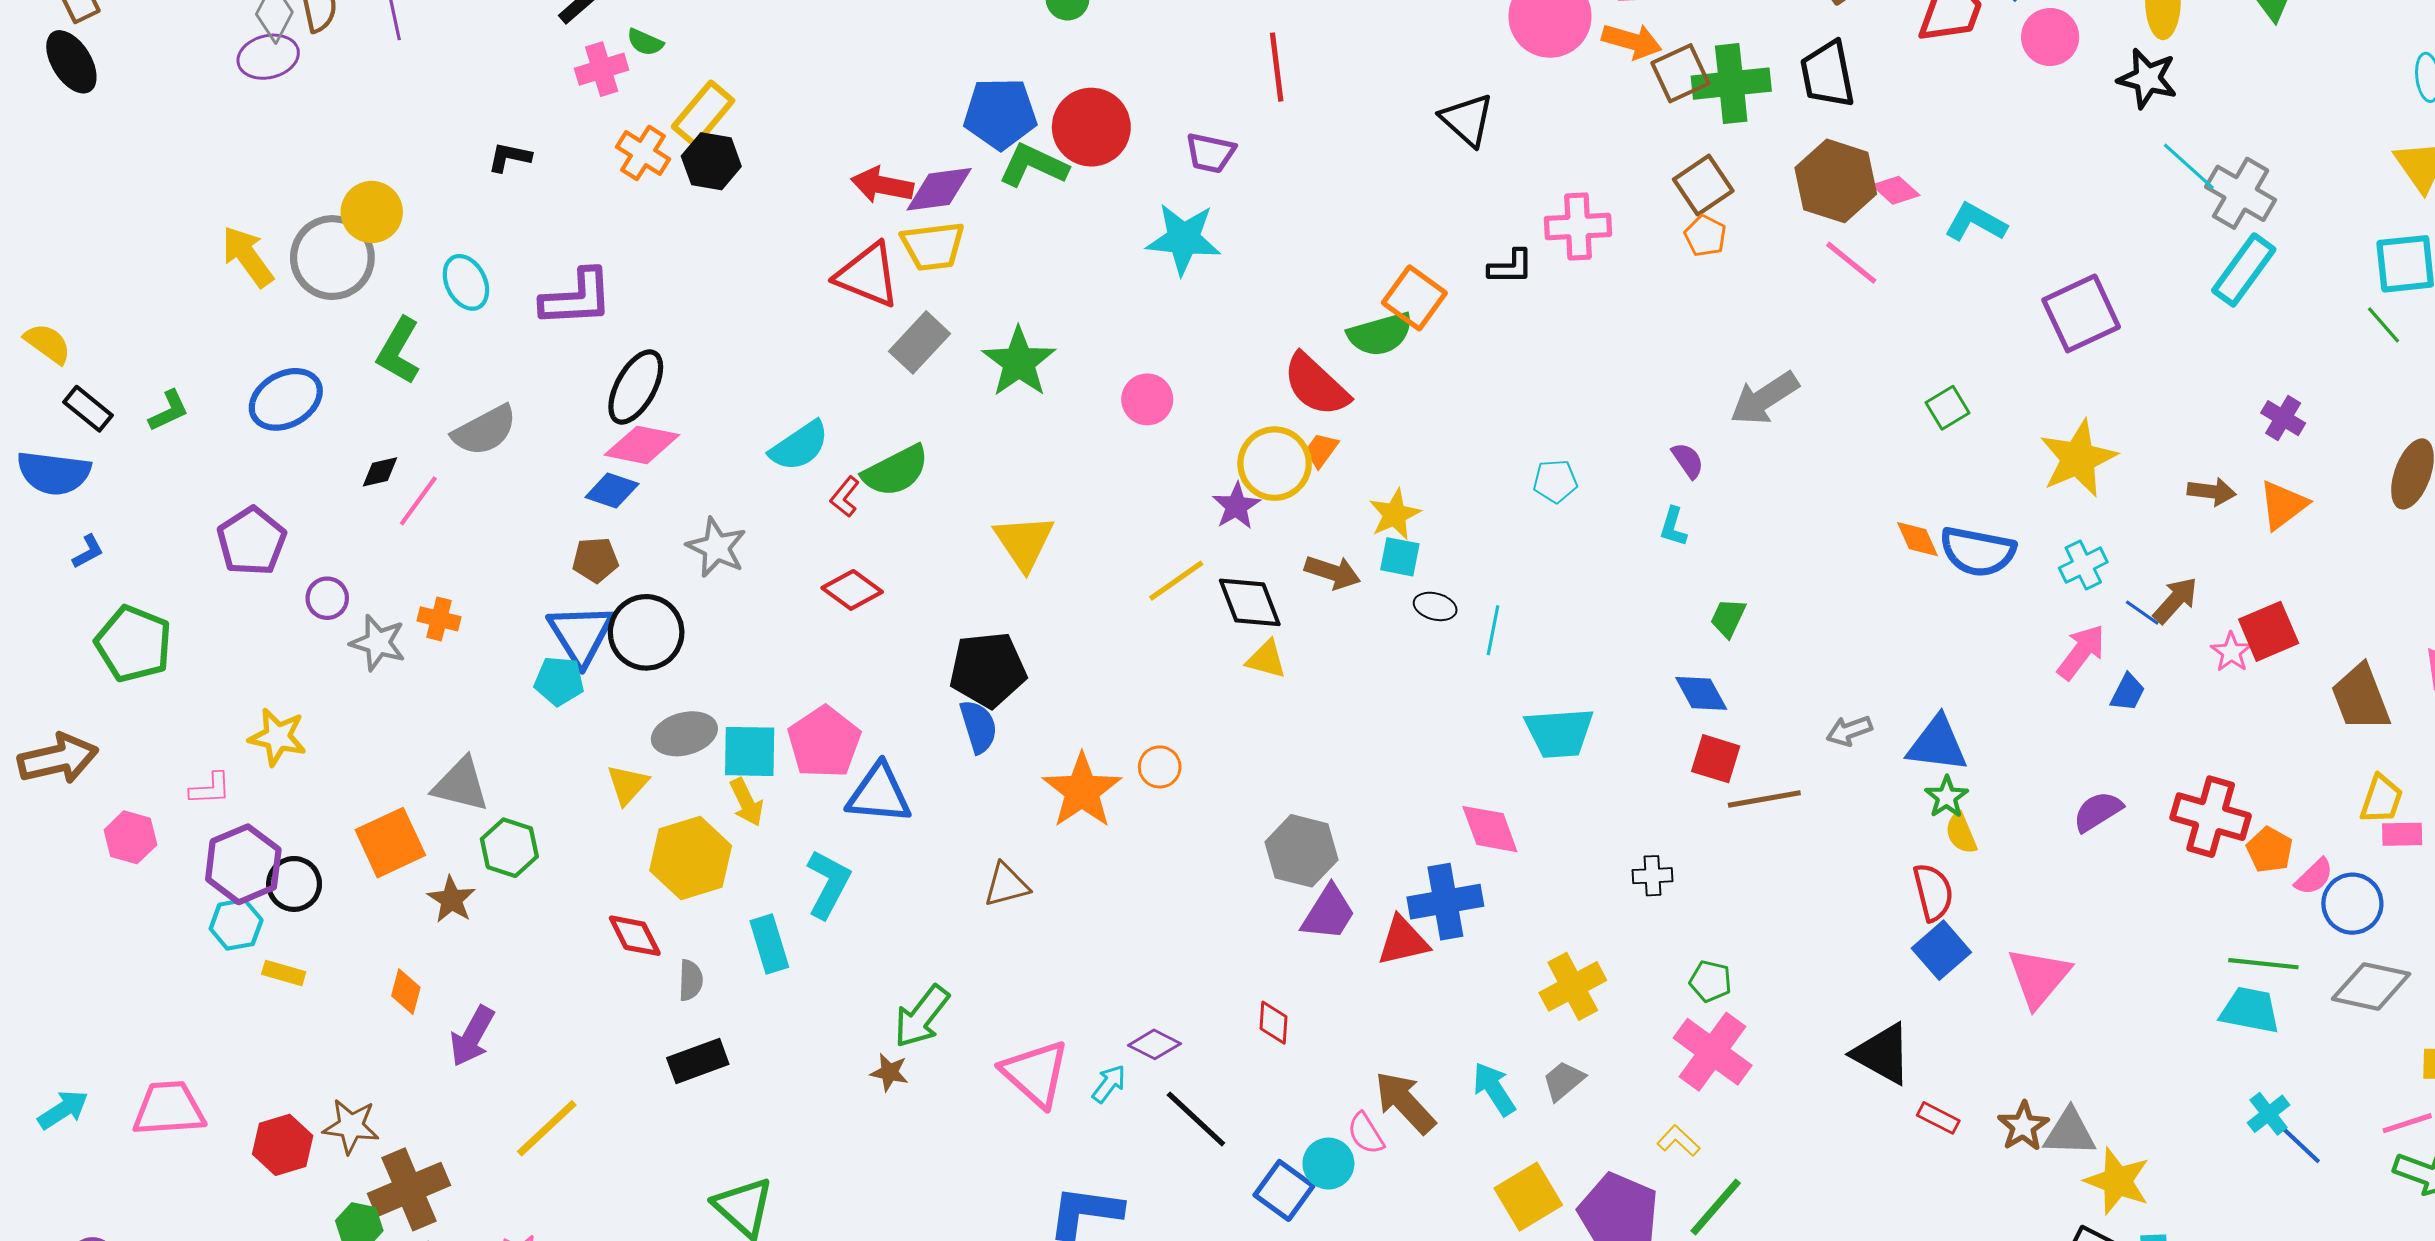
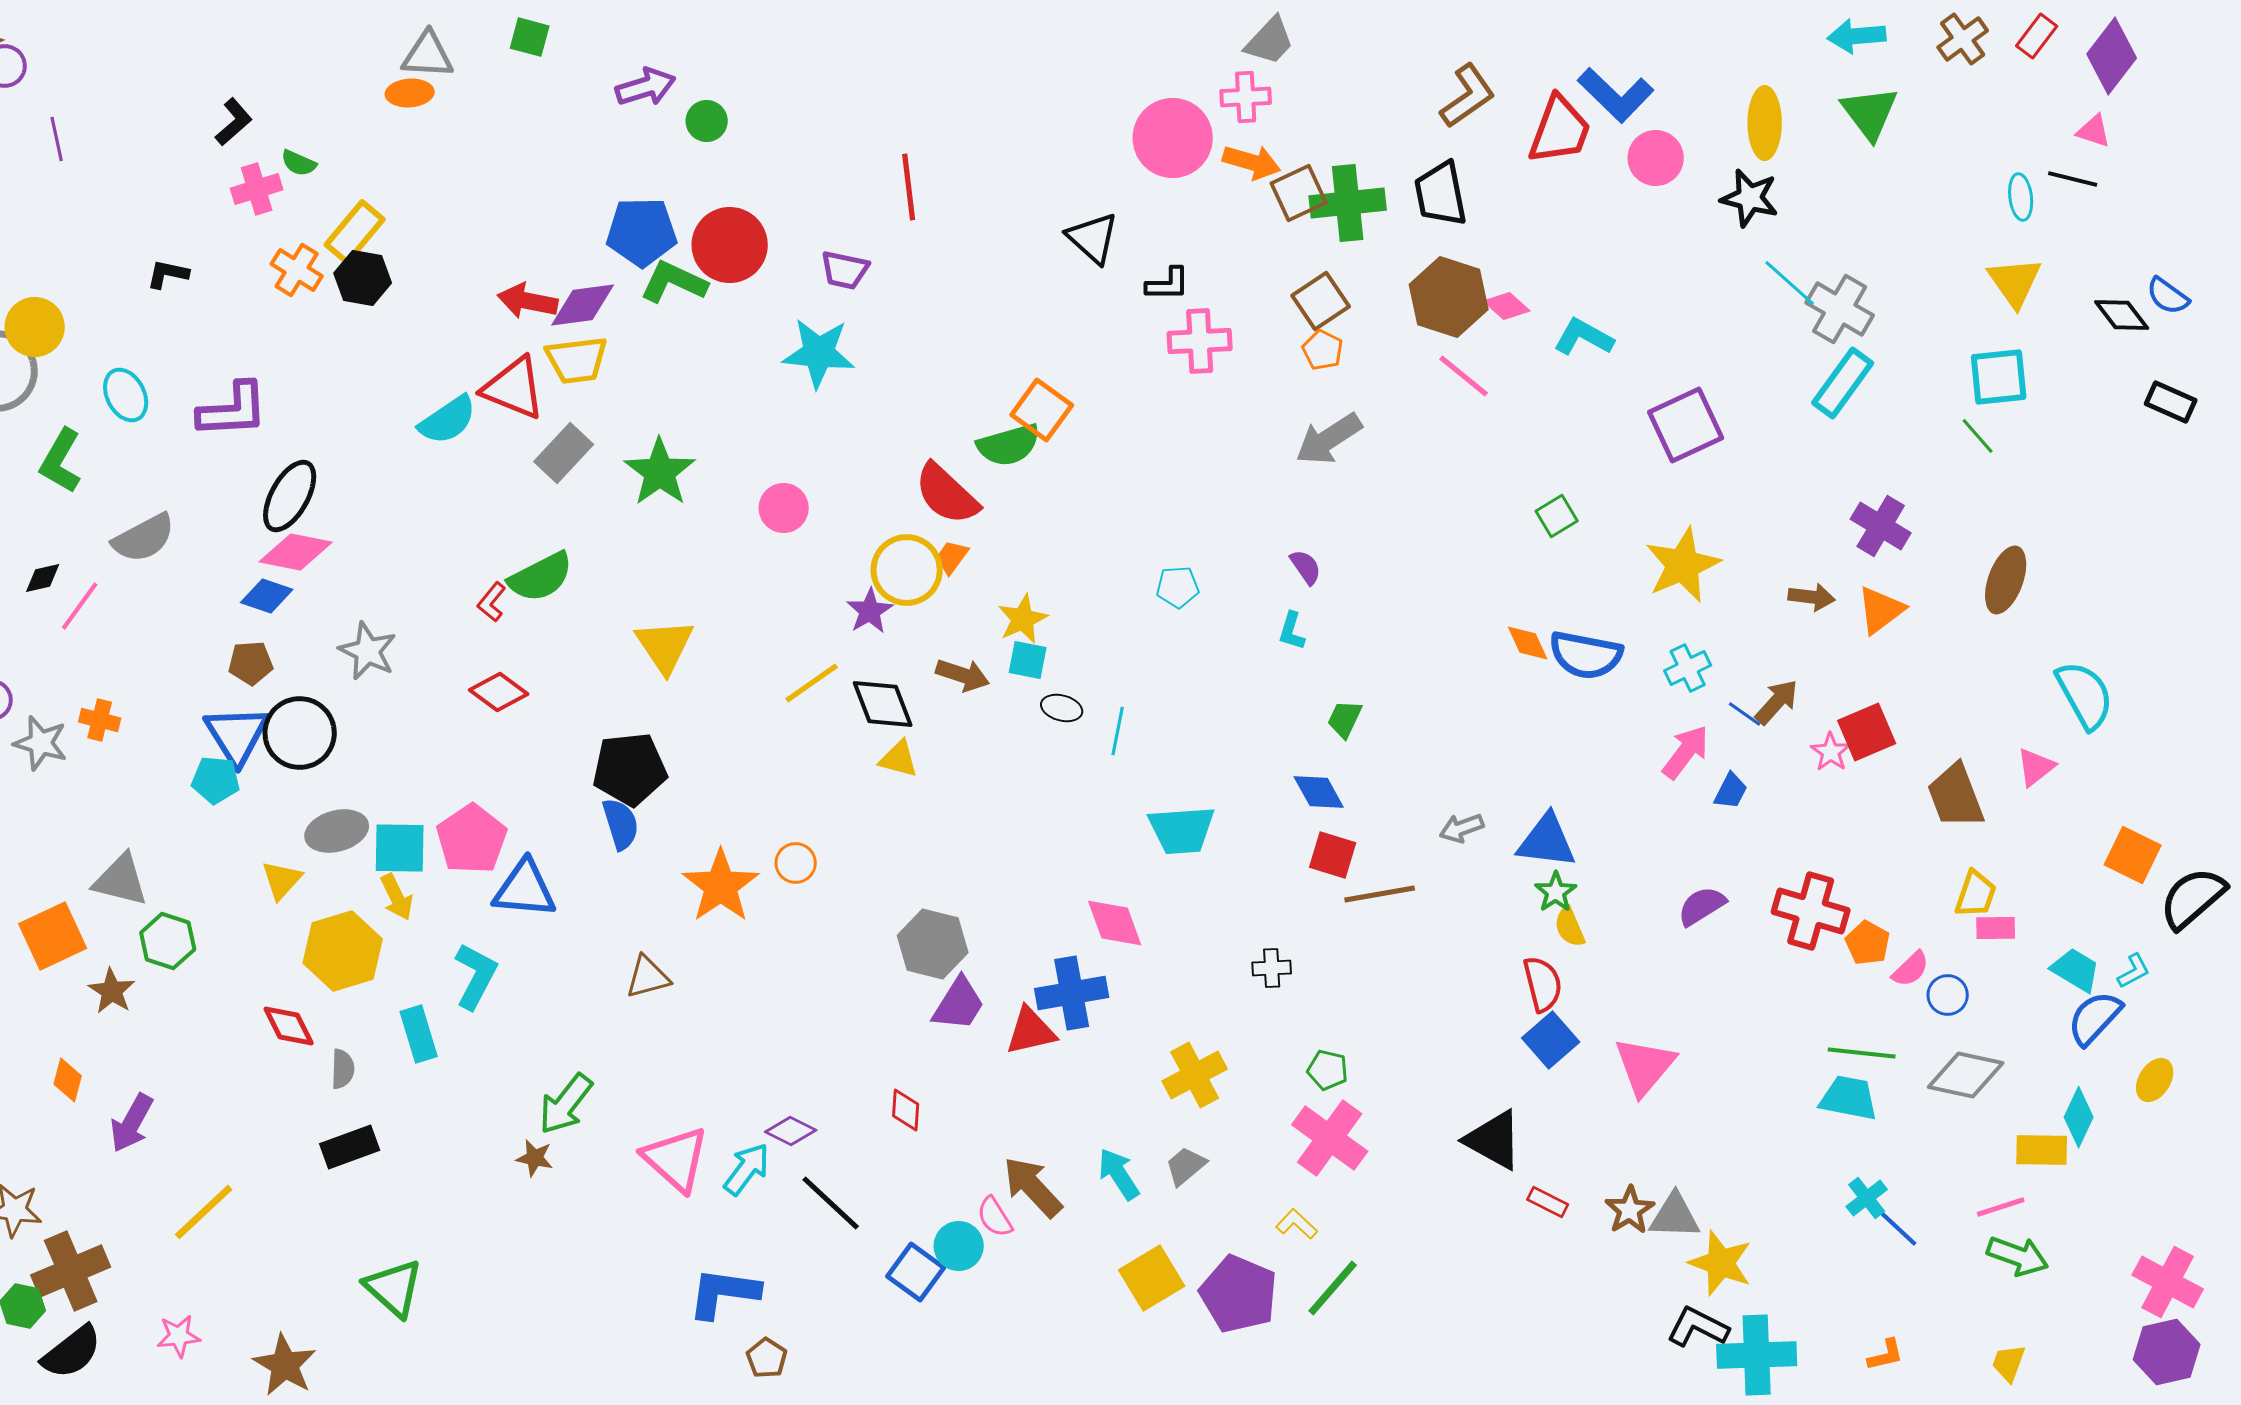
black L-shape: (1511, 267) -> (1168, 284), moved
gray arrow: (1764, 398) -> (1329, 439), moved
purple cross: (2283, 418) -> (1881, 526), size x1.4
cyan semicircle: (799, 446) -> (448, 420), moved
blue circle: (2352, 904) -> (1948, 995), size x0.7
cyan arrow: (1109, 1084) -> (747, 1169), size x1.4

